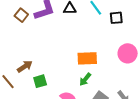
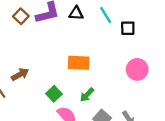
orange rectangle: (87, 58) -> (79, 63), moved
green square: (40, 81) -> (54, 94), moved, turned -32

